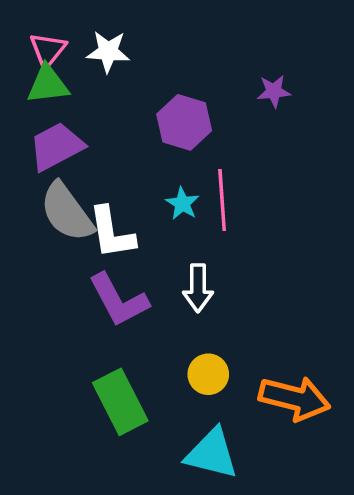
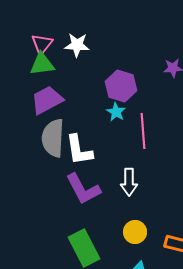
cyan star: (182, 203) -> (116, 112), moved
gray semicircle: (67, 212) -> (53, 138), turned 39

